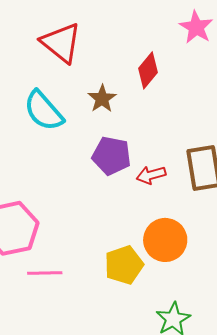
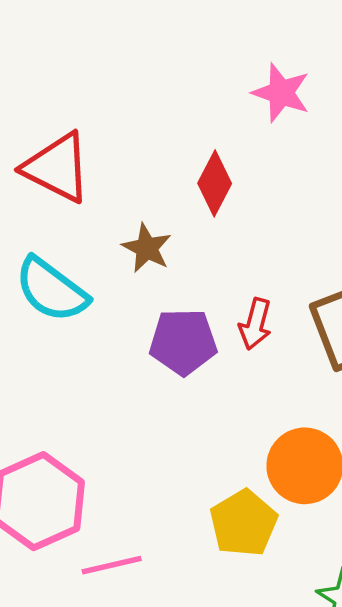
red arrow: (151, 175) -> (255, 324), moved, turned -48

